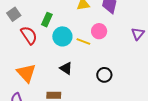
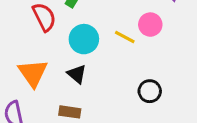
cyan circle: (62, 36) -> (84, 39), moved
black triangle: (66, 68) -> (77, 74), moved

